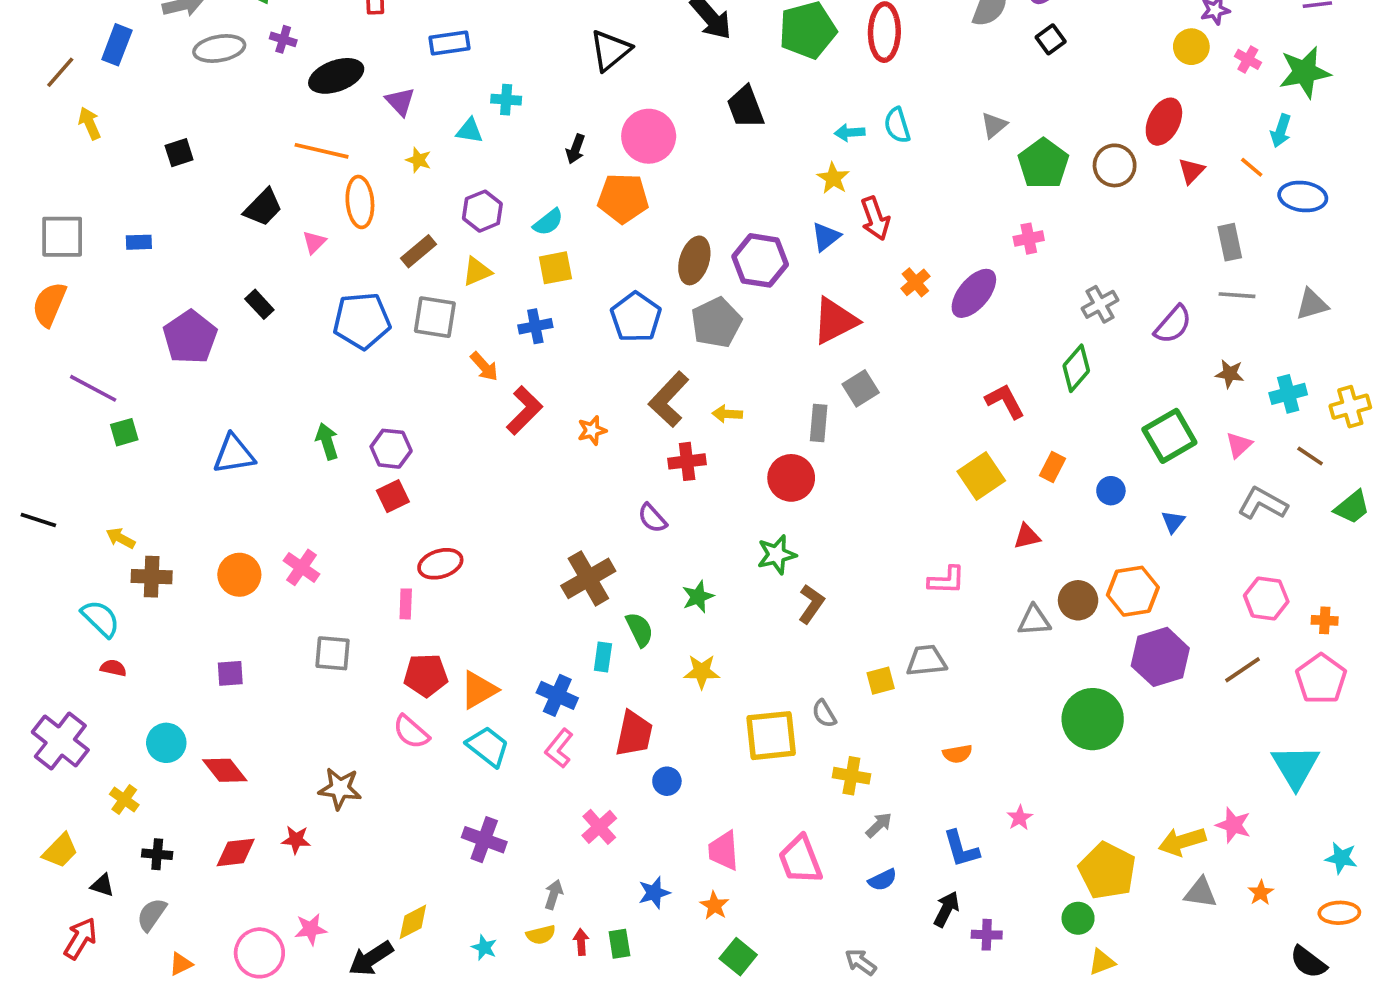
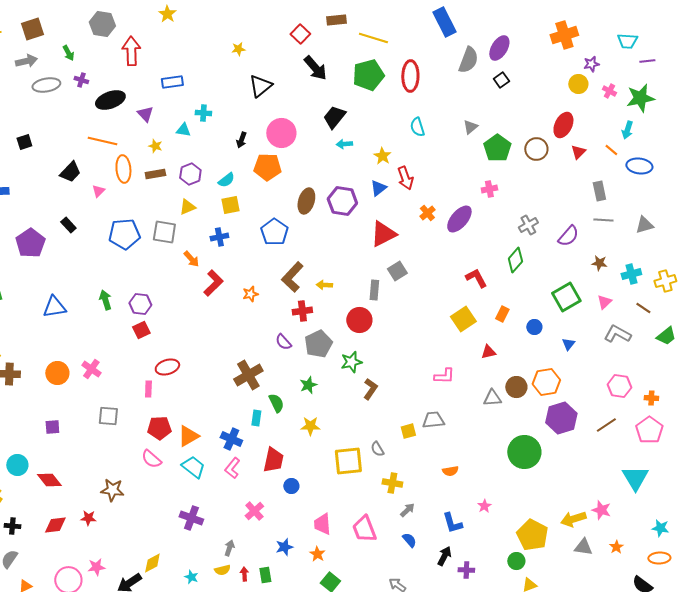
black trapezoid: (745, 107) -> (334, 117), turned 60
cyan arrow: (850, 133) -> (344, 144), moved
brown rectangle: (418, 251) -> (155, 174), moved, turned 30
gray pentagon: (716, 323) -> (318, 344), moved
blue semicircle: (883, 880) -> (409, 540), turned -105

